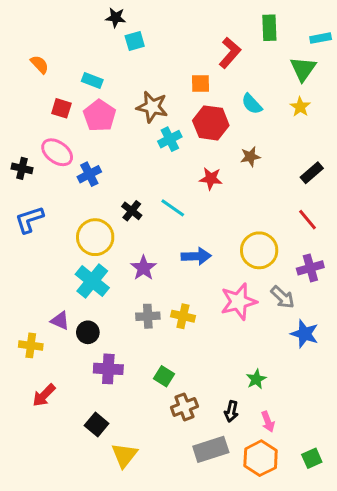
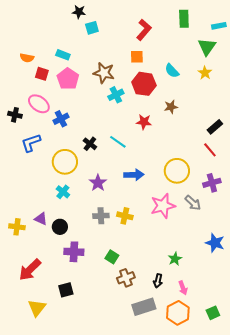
red L-shape: (230, 53) -> (144, 30), moved
orange semicircle: (40, 64) -> (27, 58), moved, turned 144
black rectangle: (312, 173) -> (215, 127), moved
blue L-shape: (29, 220) -> (31, 143), moved
cyan cross: (92, 281) -> (63, 192), size x0.6
blue star: (304, 334) -> (215, 243), moved
yellow cross: (31, 345) -> (17, 227), moved
red arrow: (44, 395) -> (30, 270), size x1.4
black square: (97, 425) -> (66, 290), turned 35
yellow triangle: (124, 455) -> (37, 308), moved

